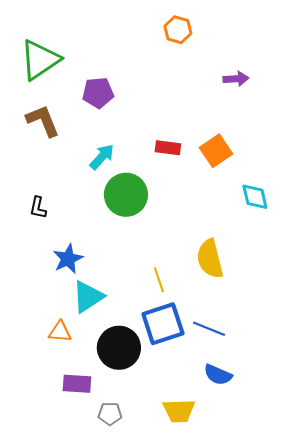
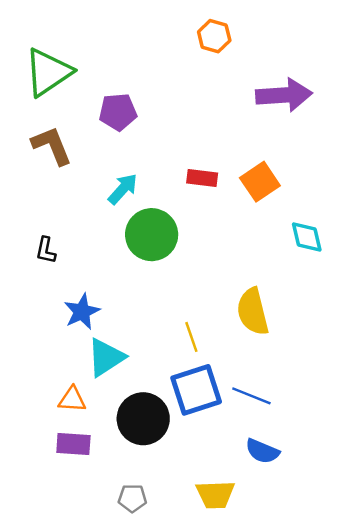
purple arrow: (236, 79) -> (284, 95), size x1.8
purple rectangle: (77, 384) -> (73, 444), moved

